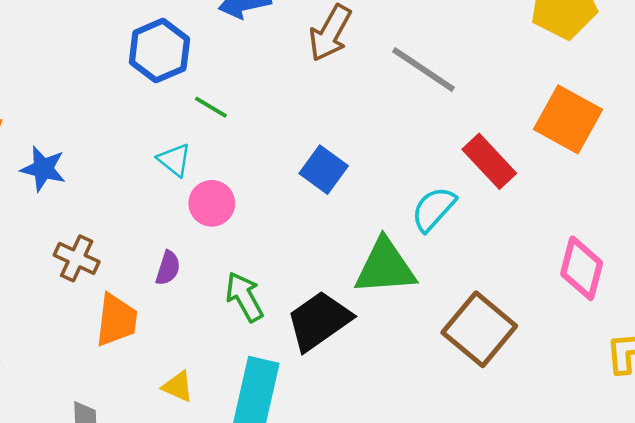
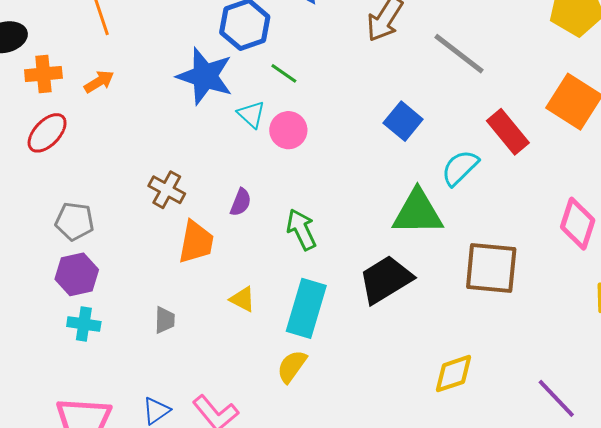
blue star: (43, 169) -> (205, 76), moved, size x1.5
blue square: (324, 170) -> (403, 121), moved
pink circle: (212, 203) -> (288, 130), moved
black trapezoid: (319, 321) -> (386, 279), moved
brown square: (479, 329) -> (491, 268), turned -38

